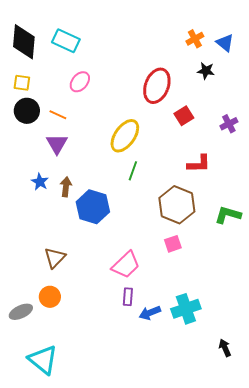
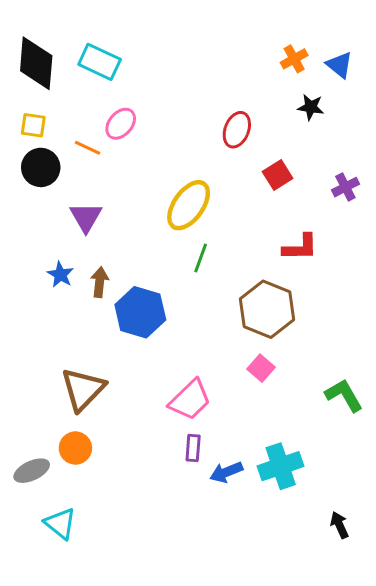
red ellipse: (157, 86) -> (237, 130), size x0.7
orange line: (58, 115) -> (87, 148), moved
green L-shape: (228, 215) -> (344, 395), moved, turned 44
pink square: (173, 244) -> (261, 368), turned -30
brown triangle: (55, 258) -> (83, 389), size x1.4
cyan triangle: (43, 360) -> (60, 523), moved, size x0.7

